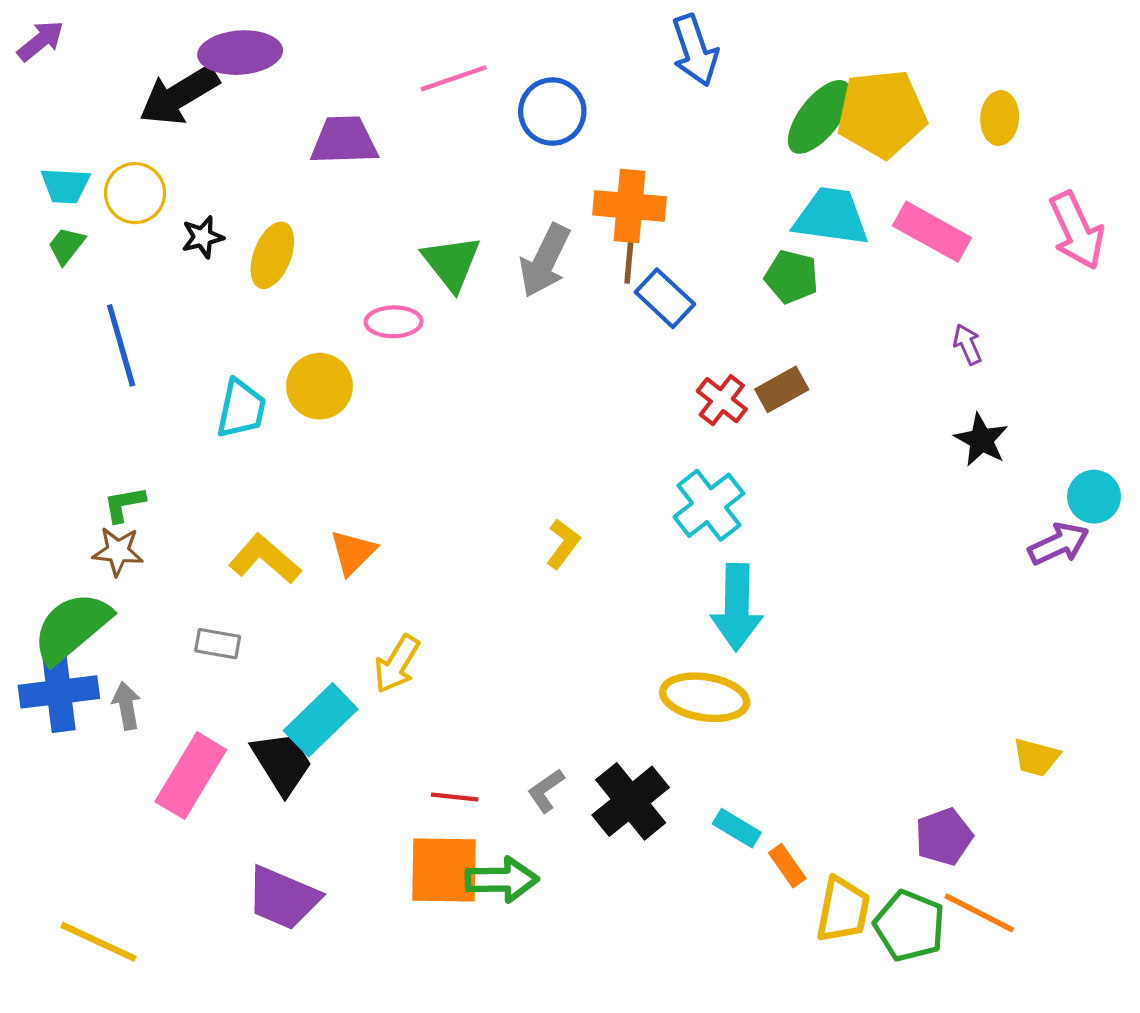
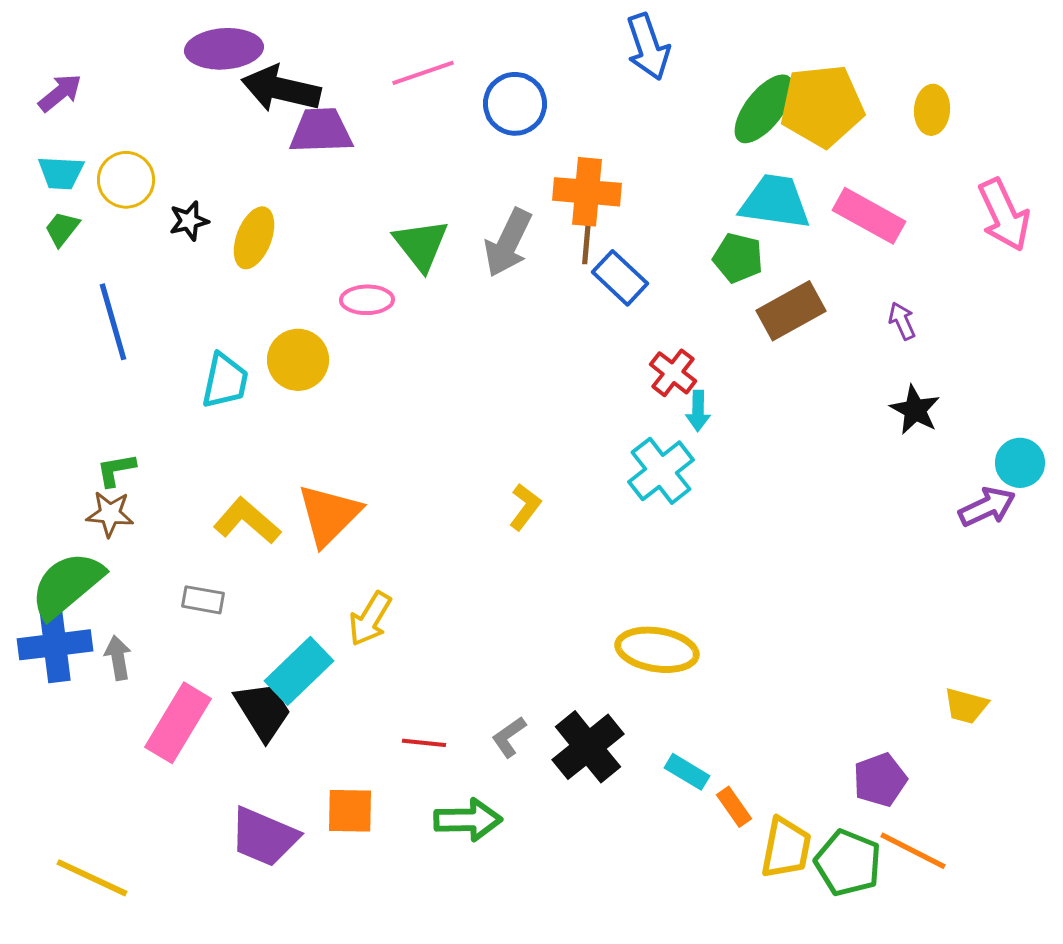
purple arrow: (41, 41) -> (60, 93), moved
black arrow: (179, 95) -> (281, 89), moved, turned 44
brown rectangle: (782, 389) -> (791, 311), moved, size x1.4
orange triangle: (353, 552) -> (329, 515), size x1.5
cyan arrow: (737, 607) -> (698, 411), moved, size x0.5
orange square: (444, 870) -> (350, 811), moved, size x0.7

